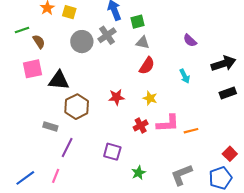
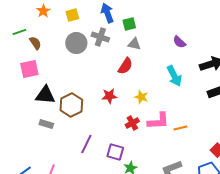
yellow square: (69, 12) -> (72, 15), moved, turned -32
gray cross: (107, 35) -> (100, 37), turned -36
red semicircle: (147, 66) -> (125, 66), moved
cyan arrow: (185, 76) -> (174, 76), size x1.5
black triangle: (59, 80) -> (45, 95), moved
purple line: (67, 148) -> (86, 144), moved
purple square: (112, 152) -> (115, 152), moved

